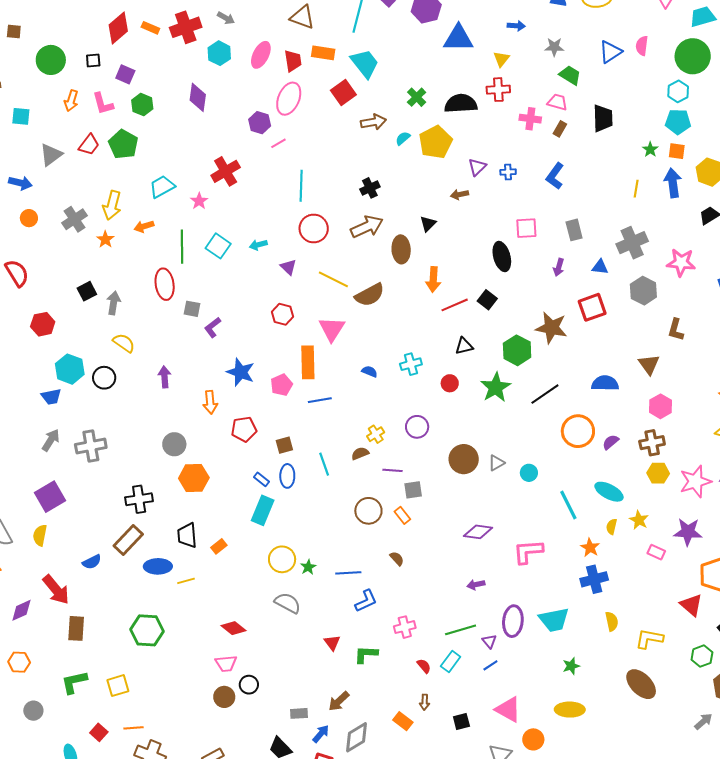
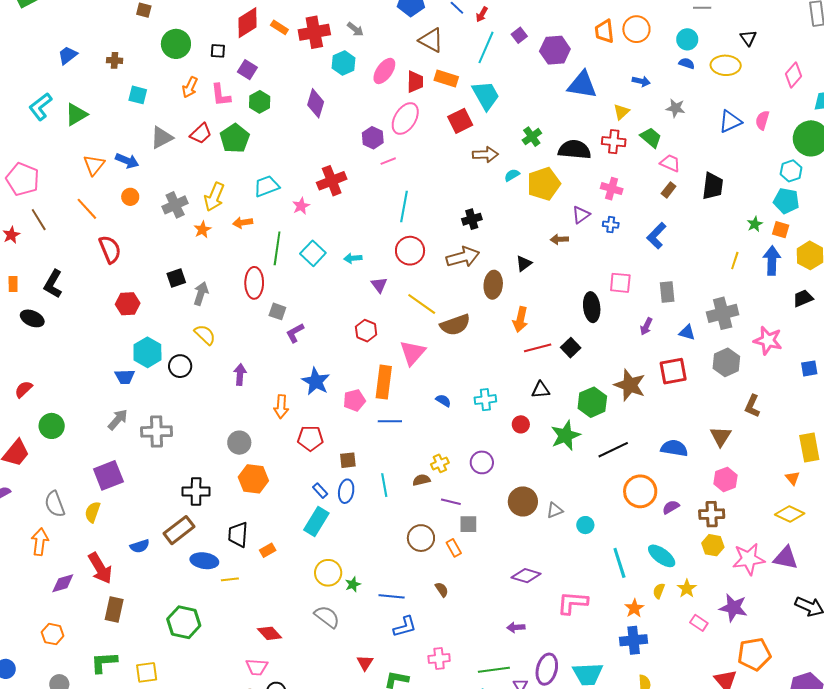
green trapezoid: (570, 75) -> (651, 138), moved
pink cross: (530, 119) -> (612, 189), moved

